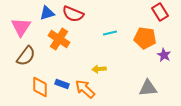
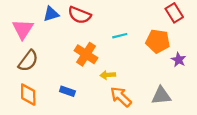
orange cross: (59, 39) -> (86, 54), moved
orange diamond: (40, 87) -> (28, 95), moved
orange arrow: (85, 89) -> (121, 97), moved

